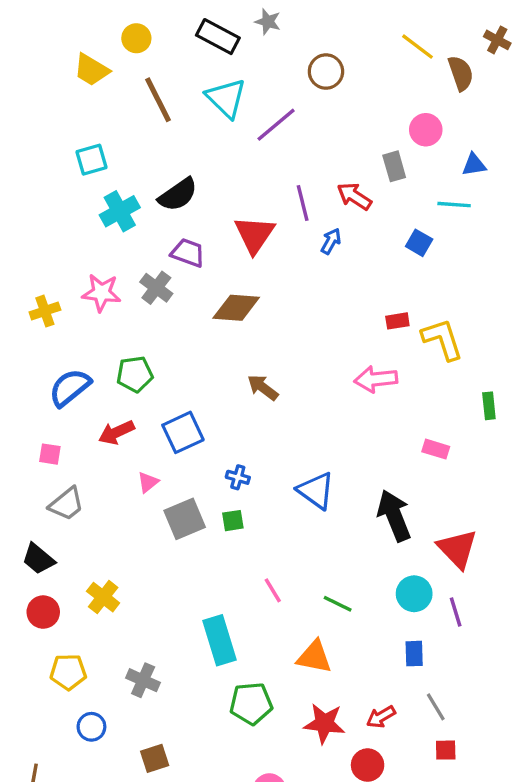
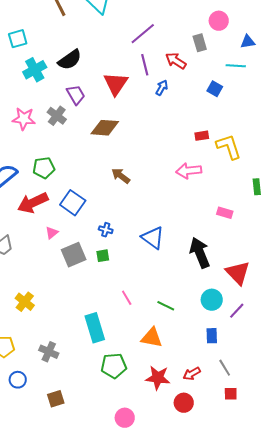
purple line: (276, 125) -> (143, 34), moved
purple trapezoid: (188, 253) -> (76, 95), turned 40
red arrow: (116, 432) -> (33, 203), size x1.4
blue square: (183, 432) -> (73, 203), turned -30
purple line: (456, 612) -> (237, 311), turned 60

